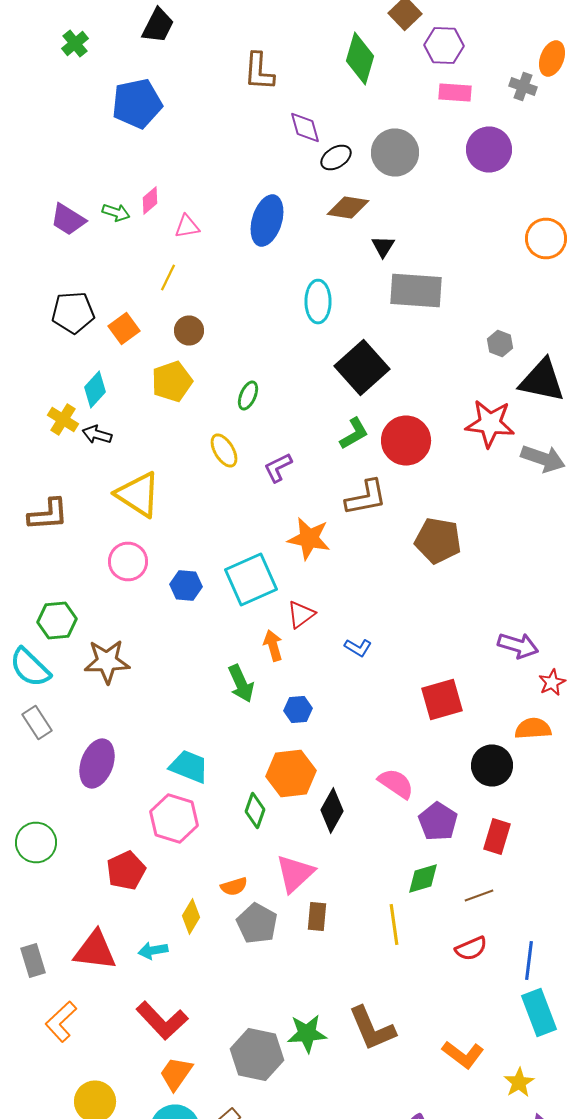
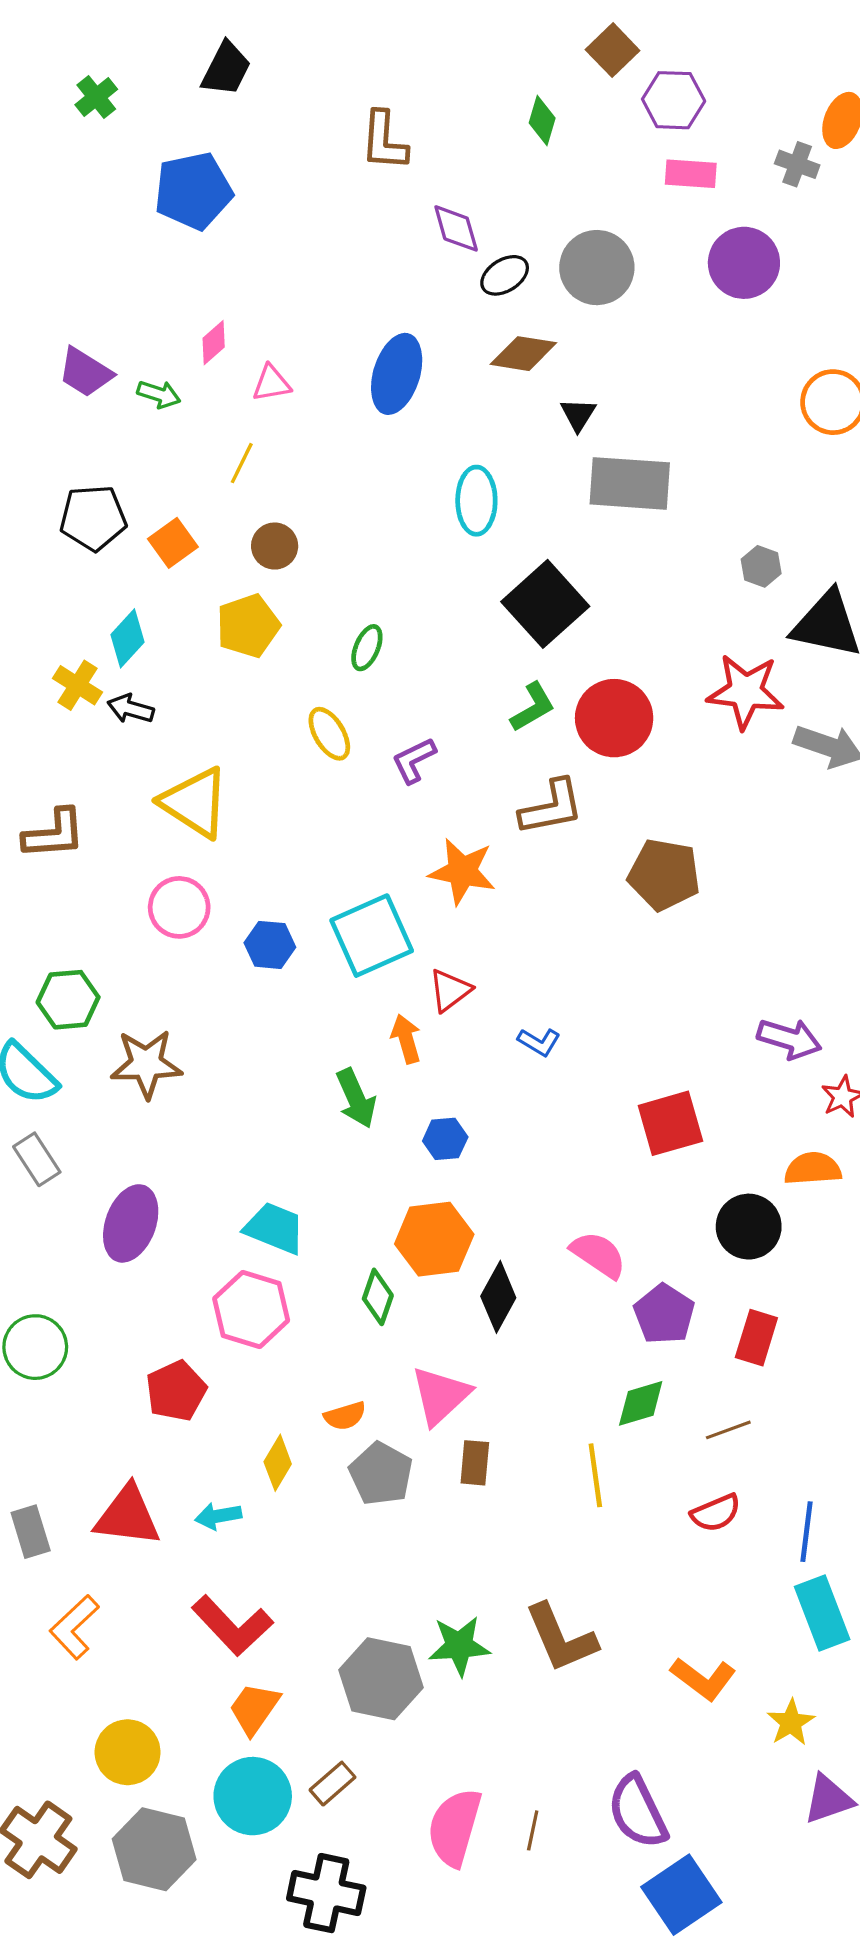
green diamond: (360, 58) -> (542, 120), size x0.6
green arrow: (116, 212) -> (159, 394), moved

